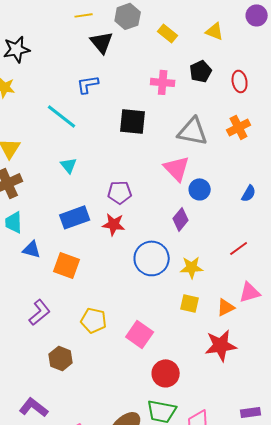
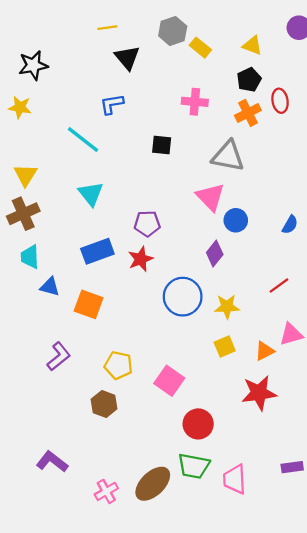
gray hexagon: (128, 16) -> (173, 31), moved
black pentagon: (201, 71) -> (249, 80), moved
black square: (133, 121) -> (162, 145), size x0.7
orange cross: (239, 127) -> (248, 113), moved
cyan triangle: (69, 165) -> (91, 194), size x1.4
red star: (114, 224) -> (141, 259), turned -30
yellow square: (190, 303) -> (225, 346), turned -36
brown hexagon: (61, 358) -> (104, 404), moved

